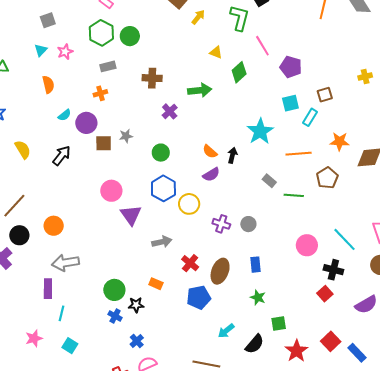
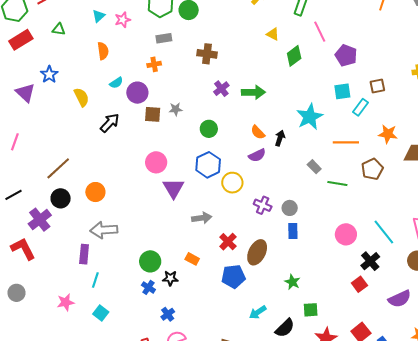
green arrow: (200, 90) -> (253, 92), moved
yellow semicircle: (23, 149) -> (81, 97), moved
blue rectangle: (256, 265) -> (293, 231), moved
black cross: (333, 270) -> (370, 261), turned 30

